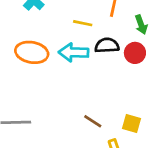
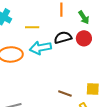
yellow line: (83, 23) -> (32, 27), moved

